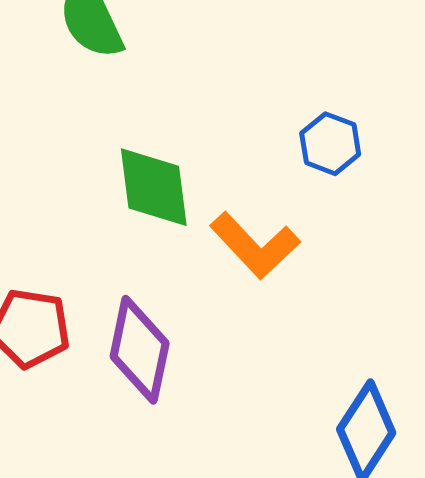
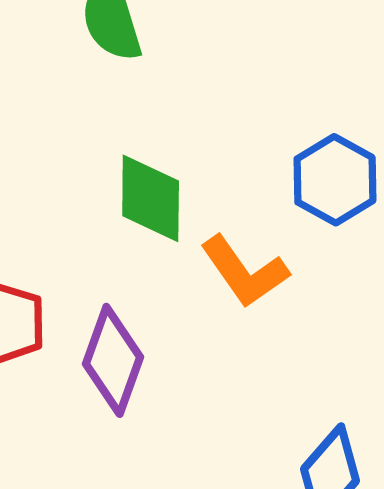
blue hexagon: (330, 144) -> (335, 180), size x1.4

